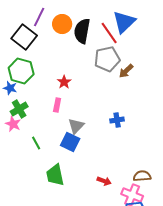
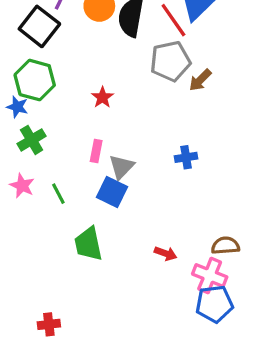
pink rectangle: (57, 105) -> (96, 151), moved
pink star: (13, 124) -> (22, 186), moved

